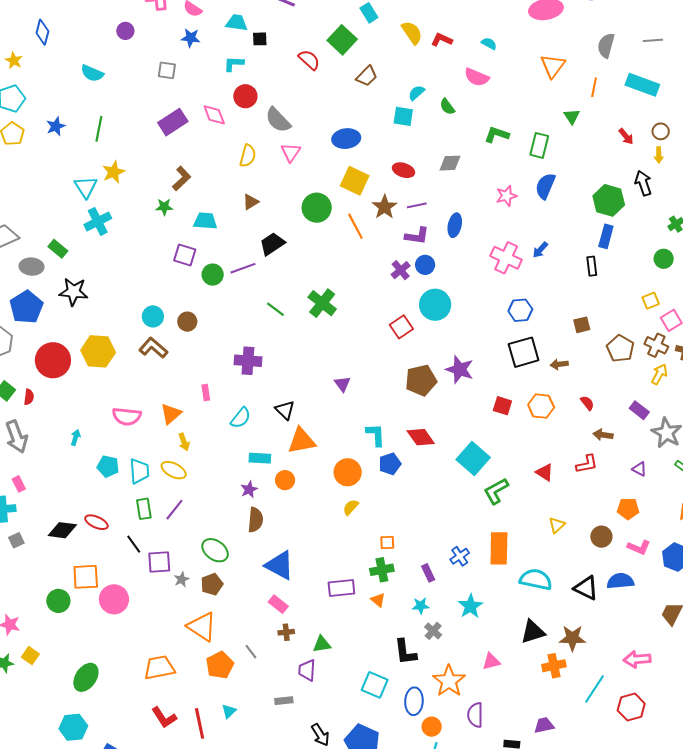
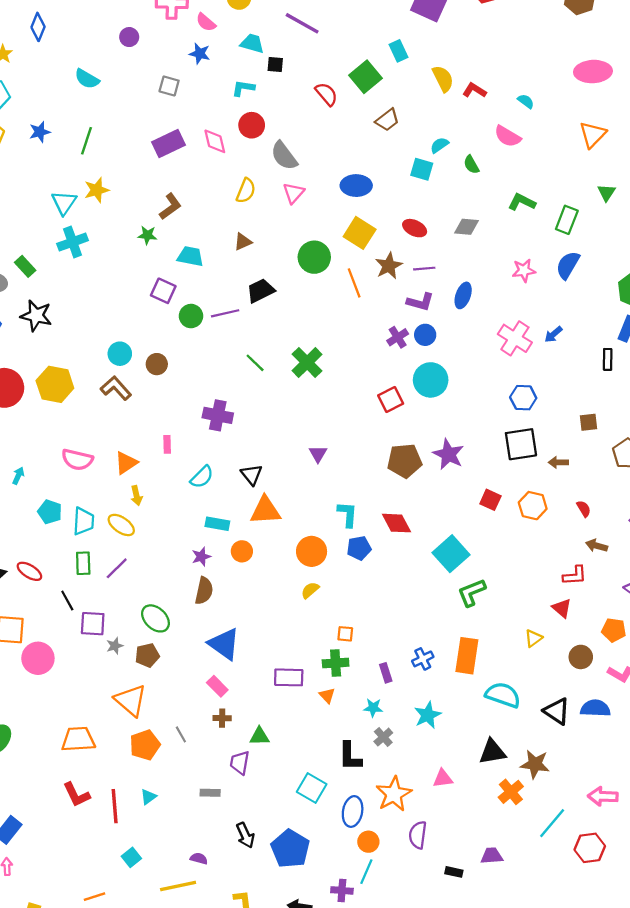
red triangle: (545, 472) -> (562, 608), moved
orange cross: (554, 666) -> (511, 792), turned -35

